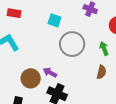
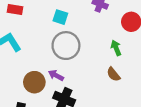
gray circle: (72, 44) -> (66, 46), moved
brown semicircle: (101, 72) -> (113, 74), turned 128

